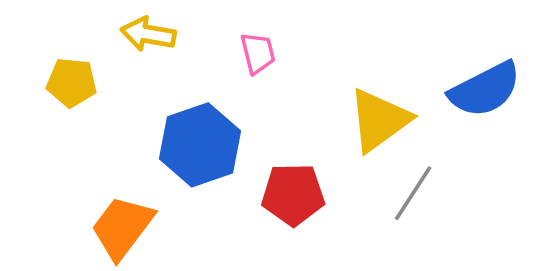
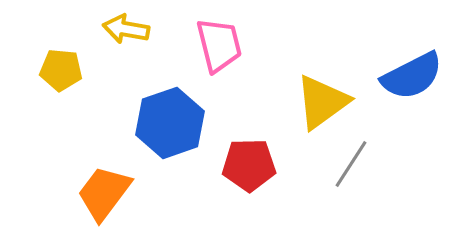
pink trapezoid: (258, 53) -> (219, 45), size x1.5

